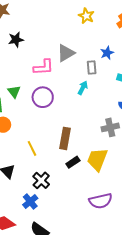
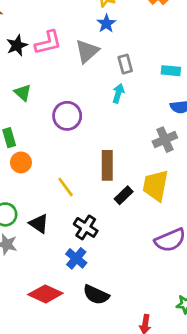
blue star: (107, 53) -> (106, 23), moved
pink L-shape: (43, 67) -> (48, 43), moved
green triangle: (14, 92) -> (23, 93), moved

